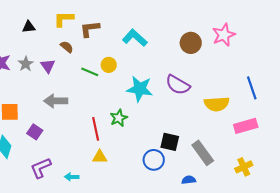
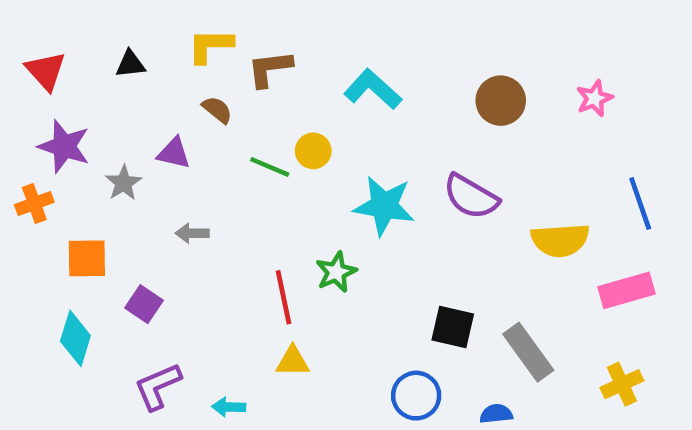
pink star: (224, 35) -> (594, 98), moved, size x0.7
gray star: (26, 64) -> (123, 183), moved
purple triangle: (48, 66) -> (174, 153), turned -42
gray arrow: (56, 101) -> (192, 233), size x0.6
blue circle: (154, 160) -> (416, 396), moved

